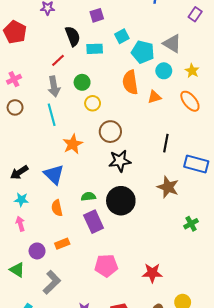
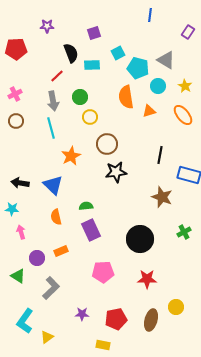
red pentagon: (15, 32) -> (16, 49), turned -30
black arrow: (19, 172) -> (20, 183), turned 42
cyan star: (21, 200) -> (12, 209), moved
black circle: (121, 201) -> (140, 239), moved

